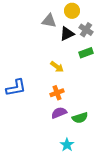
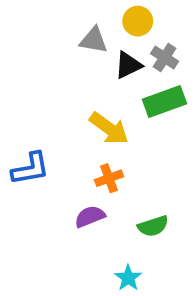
green rectangle: (86, 53) -> (165, 102), size x1.5
yellow arrow: (57, 67) -> (109, 128), size x1.5
purple semicircle: (59, 113) -> (90, 217), moved

